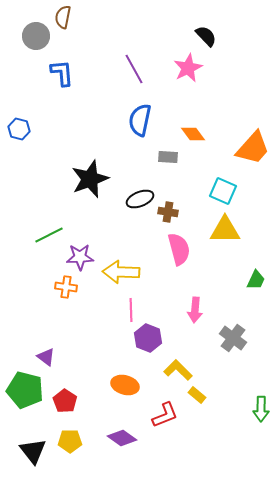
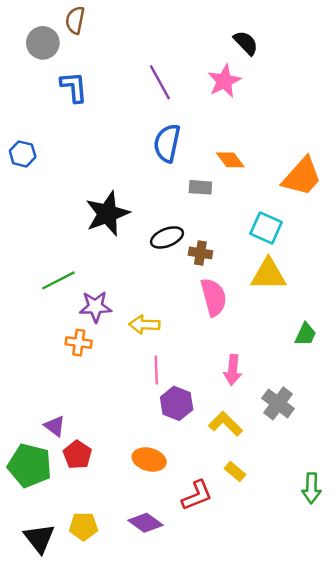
yellow arrow: (121, 272) -> (144, 325), size x0.7
yellow L-shape: (178, 370) -> (226, 424), moved
red pentagon: (65, 401) -> (77, 455), moved

